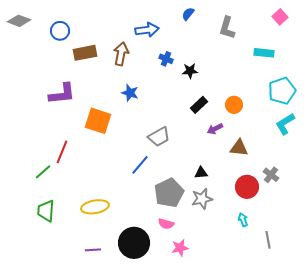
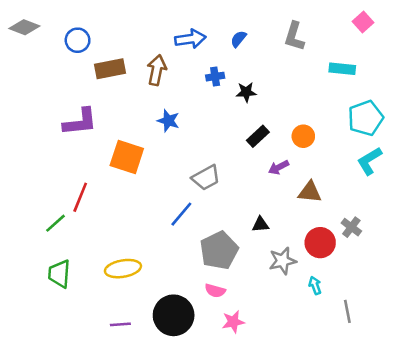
blue semicircle: (188, 14) -> (238, 39), moved
blue cross: (166, 59) -> (215, 77), turned -32
gray star: (202, 199) -> (283, 261), moved

